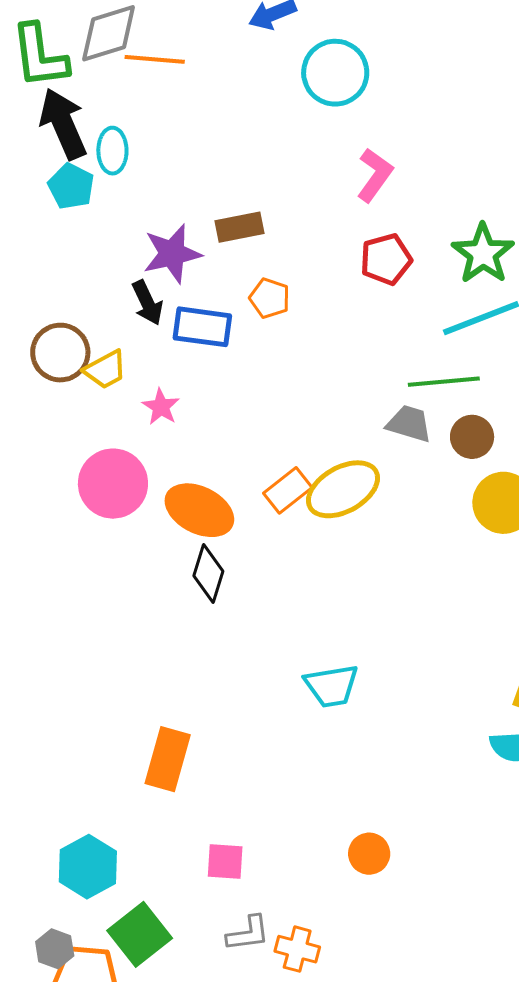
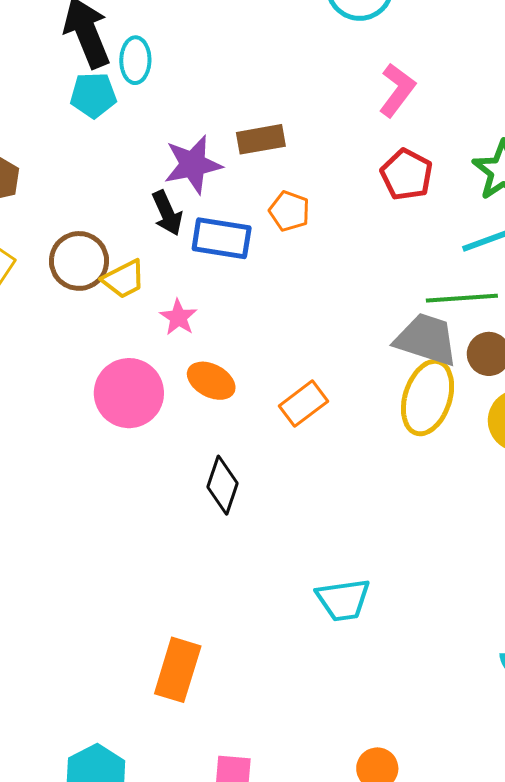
cyan pentagon: (71, 186) -> (93, 95), turned -30
red pentagon: (386, 259) -> (407, 175), turned -30
gray trapezoid: (409, 424) -> (426, 339), size x1.4
yellow ellipse: (343, 489) -> (428, 398), moved, turned -44
orange ellipse: (199, 510) -> (211, 381), moved, size x0.7

